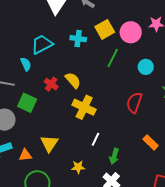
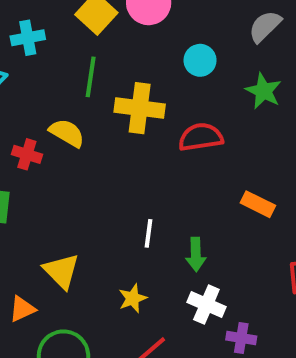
cyan cross: (78, 39) -> (28, 38), moved
green line: (113, 58) -> (91, 77), moved
red semicircle: (134, 103) -> (201, 137), turned 80
yellow cross: (84, 107) -> (140, 108), moved

